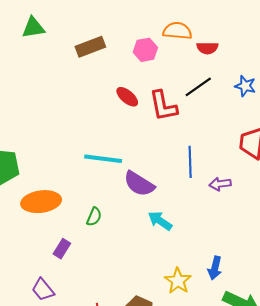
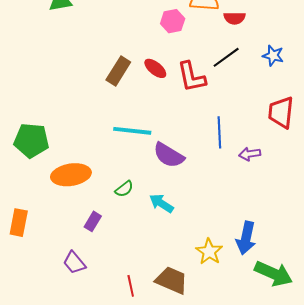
brown rectangle: (90, 47) -> (118, 71), moved, turned -36
green semicircle: (94, 217) -> (124, 189), turned 30
cyan arrow: (160, 221) -> (161, 203), moved
blue arrow: (215, 268) -> (246, 238), size x1.4

